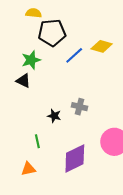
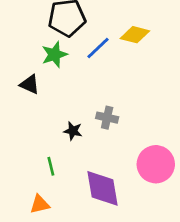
green star: (31, 60) -> (54, 55), moved
purple diamond: (75, 158) -> (102, 188), turned -72

